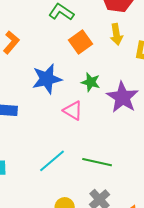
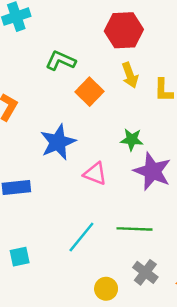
green star: (91, 82) -> (132, 140), moved
purple star: (122, 97) -> (152, 171), moved

